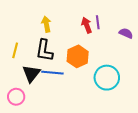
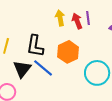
yellow arrow: (46, 24) -> (60, 18), moved
blue line: (52, 73) -> (43, 68), turned 35

